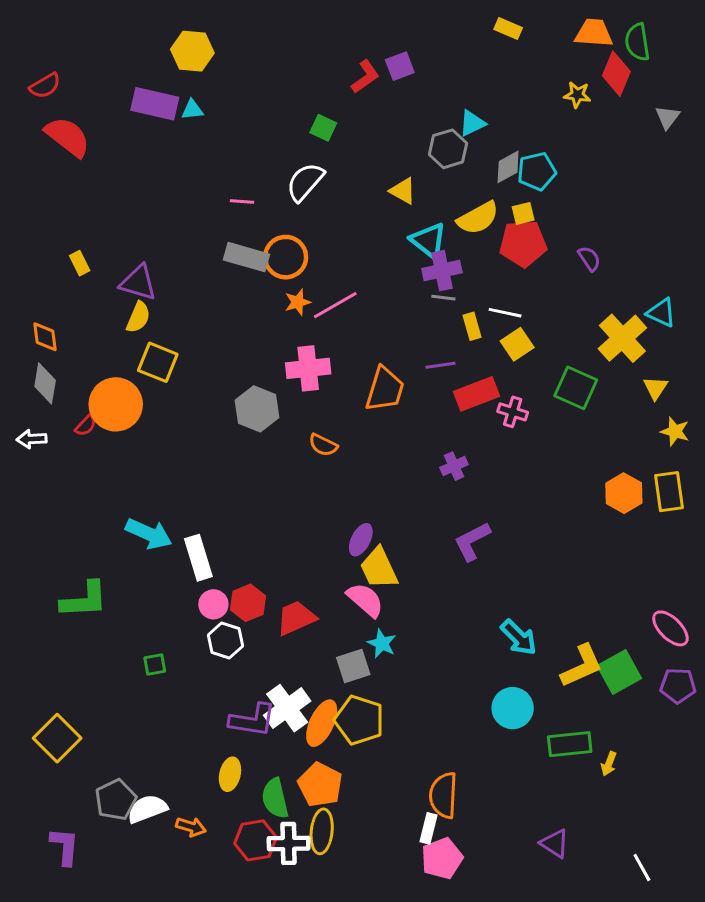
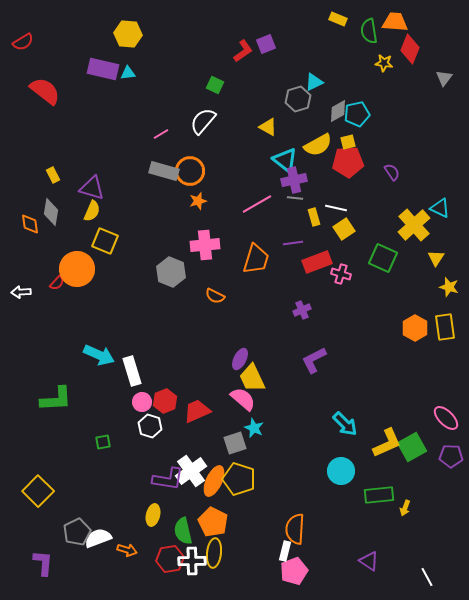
green semicircle: (637, 42) -> (369, 31), moved
red semicircle: (45, 86) -> (23, 42), moved
pink line: (242, 201) -> (161, 134), turned -35
pink line: (335, 305) -> (257, 204), moved
gray diamond: (45, 383) -> (51, 212), moved

